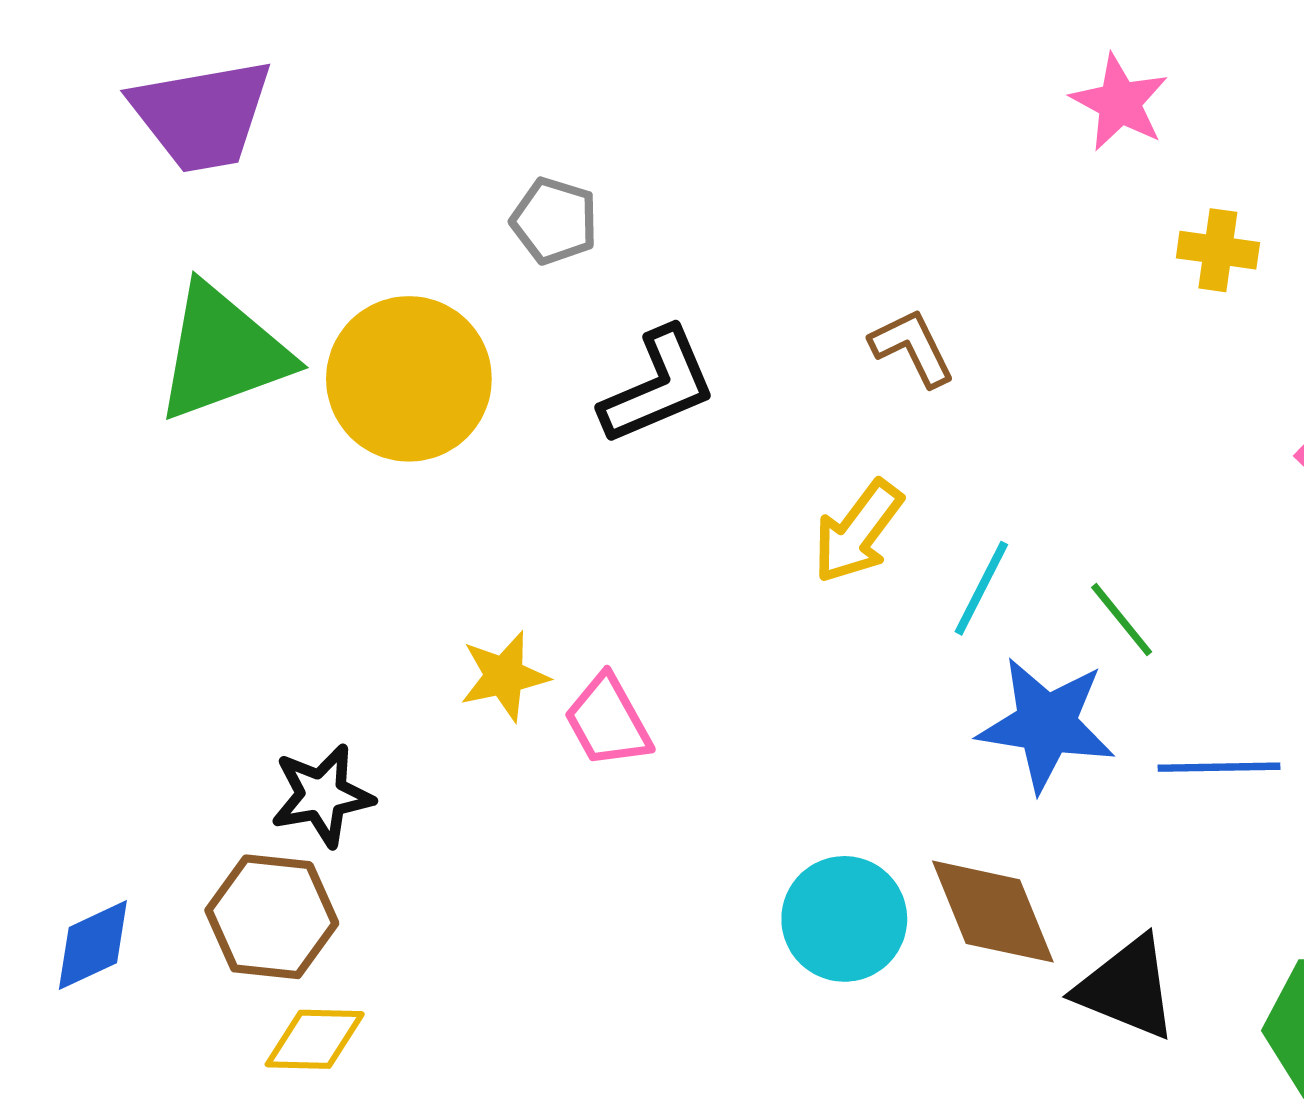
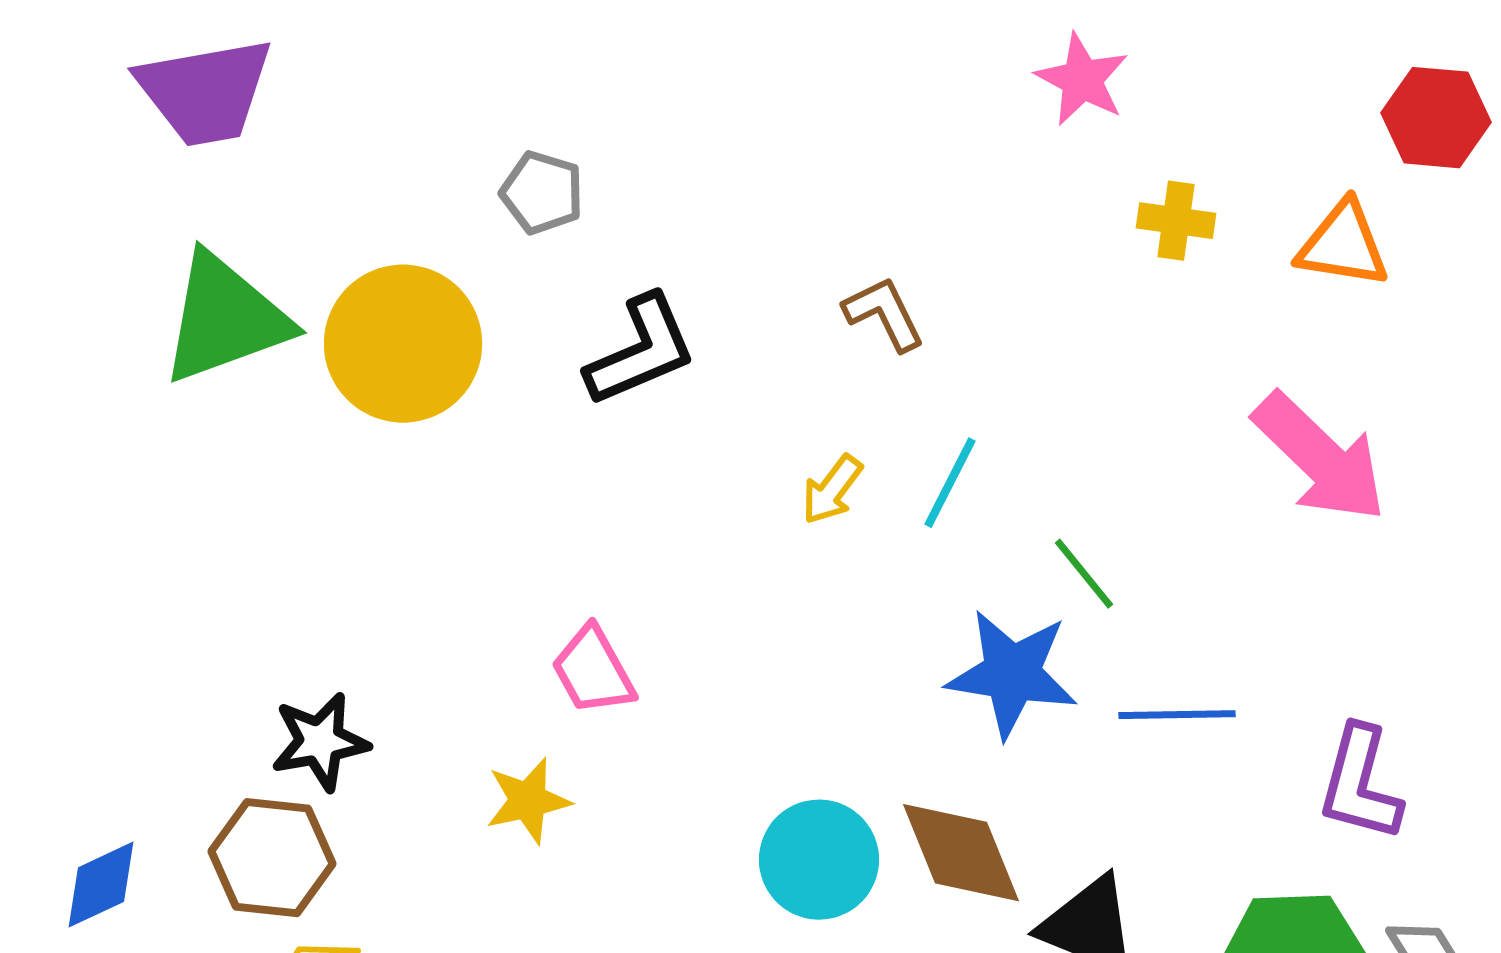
yellow arrow: (858, 532) -> (832, 490), size x0.7
cyan line: (981, 588) -> (950, 483), moved
yellow star: (504, 676) -> (528, 801), moved

